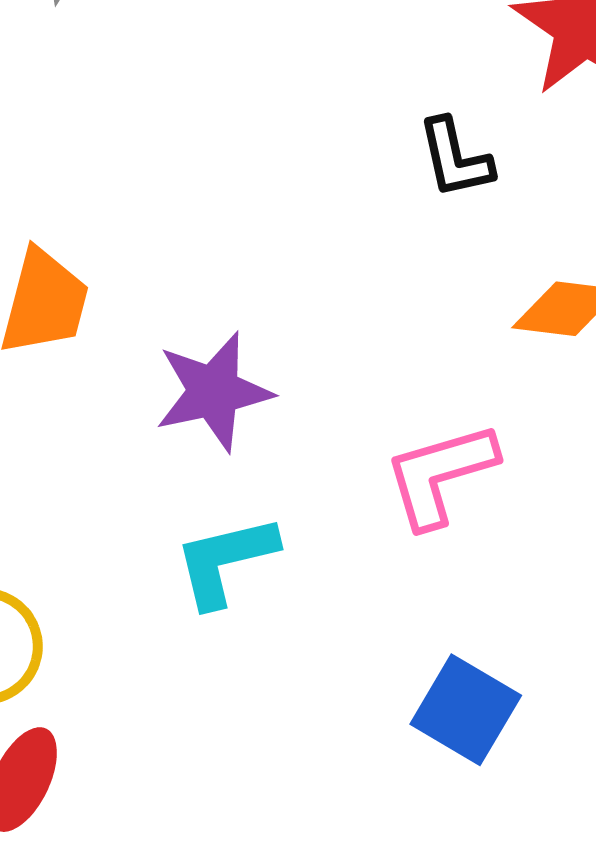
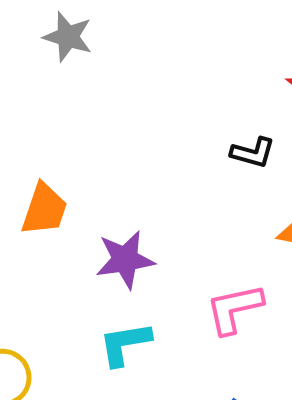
black L-shape: (455, 158) -> (253, 153), turned -66

